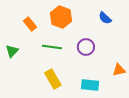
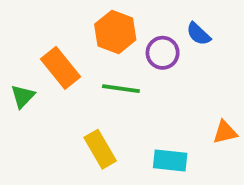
orange rectangle: (30, 24) -> (60, 68), moved, size x1.5
green line: (52, 47) -> (121, 89), moved
purple circle: (86, 47) -> (163, 53), moved

